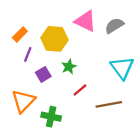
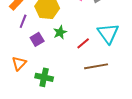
red line: (80, 90) -> (83, 43), moved
orange triangle: (23, 101) -> (19, 63), size x0.7

